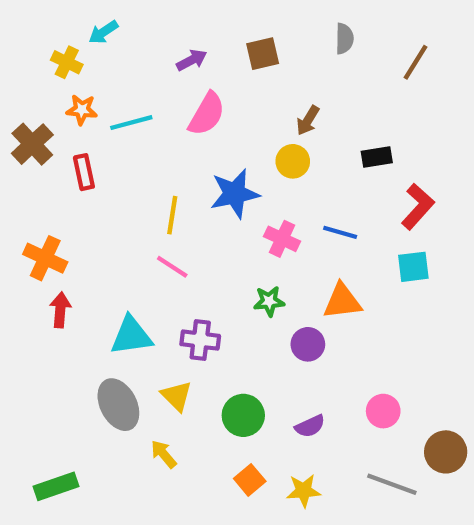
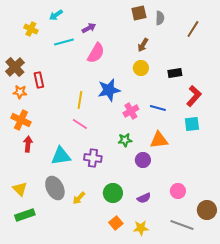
cyan arrow: (103, 32) -> (56, 15), moved
brown square: (263, 54) -> (139, 13), moved
orange star: (82, 110) -> (20, 92), moved
brown arrow: (308, 120) -> (143, 45), moved
cyan line: (131, 123) -> (64, 42), moved
yellow circle: (293, 161) -> (141, 68), moved
pink cross: (282, 239) -> (131, 111), turned 35
yellow triangle: (177, 396) -> (20, 189), moved
yellow arrow: (164, 454) -> (79, 198), moved, turned -96
green rectangle: (56, 486) -> (25, 215), moved

